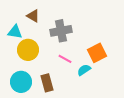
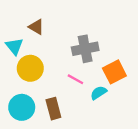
gray cross: (61, 31) -> (85, 49), moved
cyan triangle: (15, 32) -> (14, 46), turned 42

